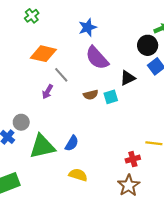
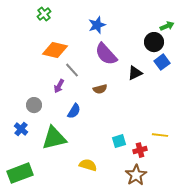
cyan square: (111, 97) -> (119, 141), moved
gray circle: (21, 122) -> (34, 105), moved
blue semicircle: (72, 143) -> (74, 111), moved

